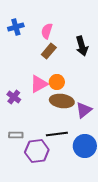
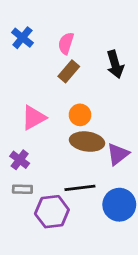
blue cross: (16, 27) -> (22, 38), turned -35
pink triangle: (39, 84) -> (34, 118), moved
purple cross: (14, 97) -> (20, 160), moved

